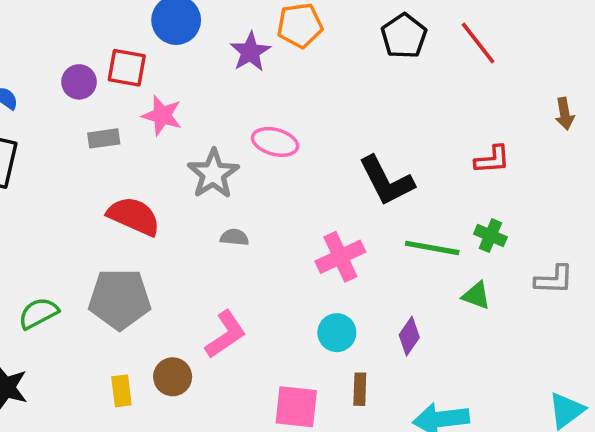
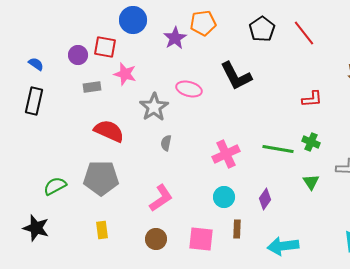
black L-shape: (386, 181) -> (236, 76), moved
gray semicircle: (234, 237) -> (166, 143), turned -84
green triangle: (476, 296) -> (311, 182), moved, turned 36
brown circle: (173, 377) -> (156, 239), moved

